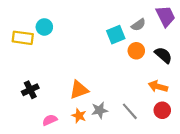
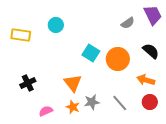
cyan circle: (44, 27) -> (56, 25), moved
cyan square: (116, 35) -> (91, 53), moved, turned -36
orange circle: (136, 51) -> (118, 59), moved, size x1.5
orange triangle: (79, 90) -> (73, 83), turned -48

